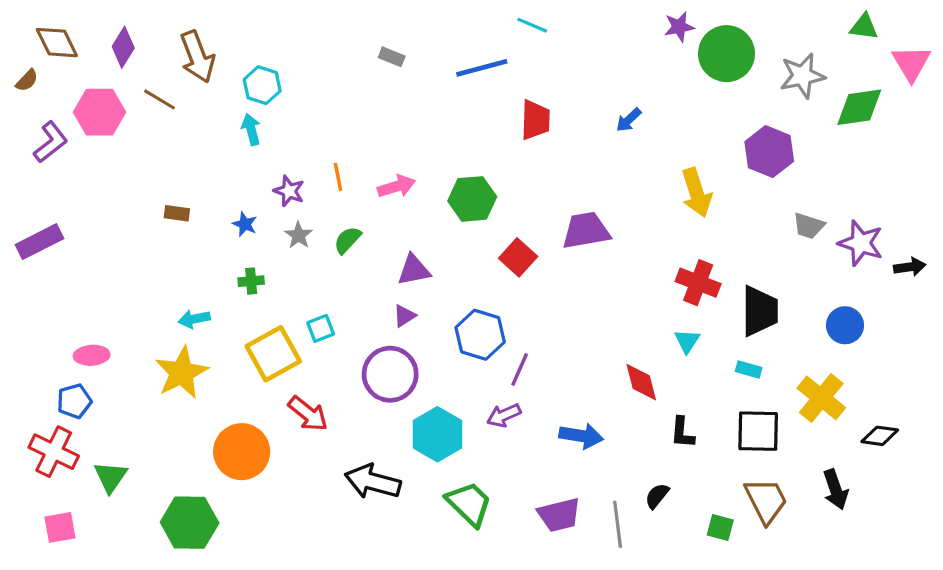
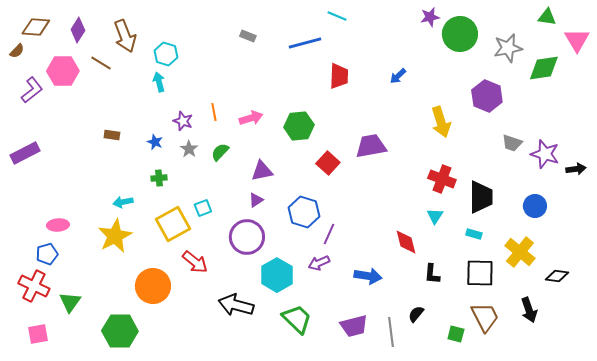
brown diamond: (57, 43) -> (36, 27), turned -60

